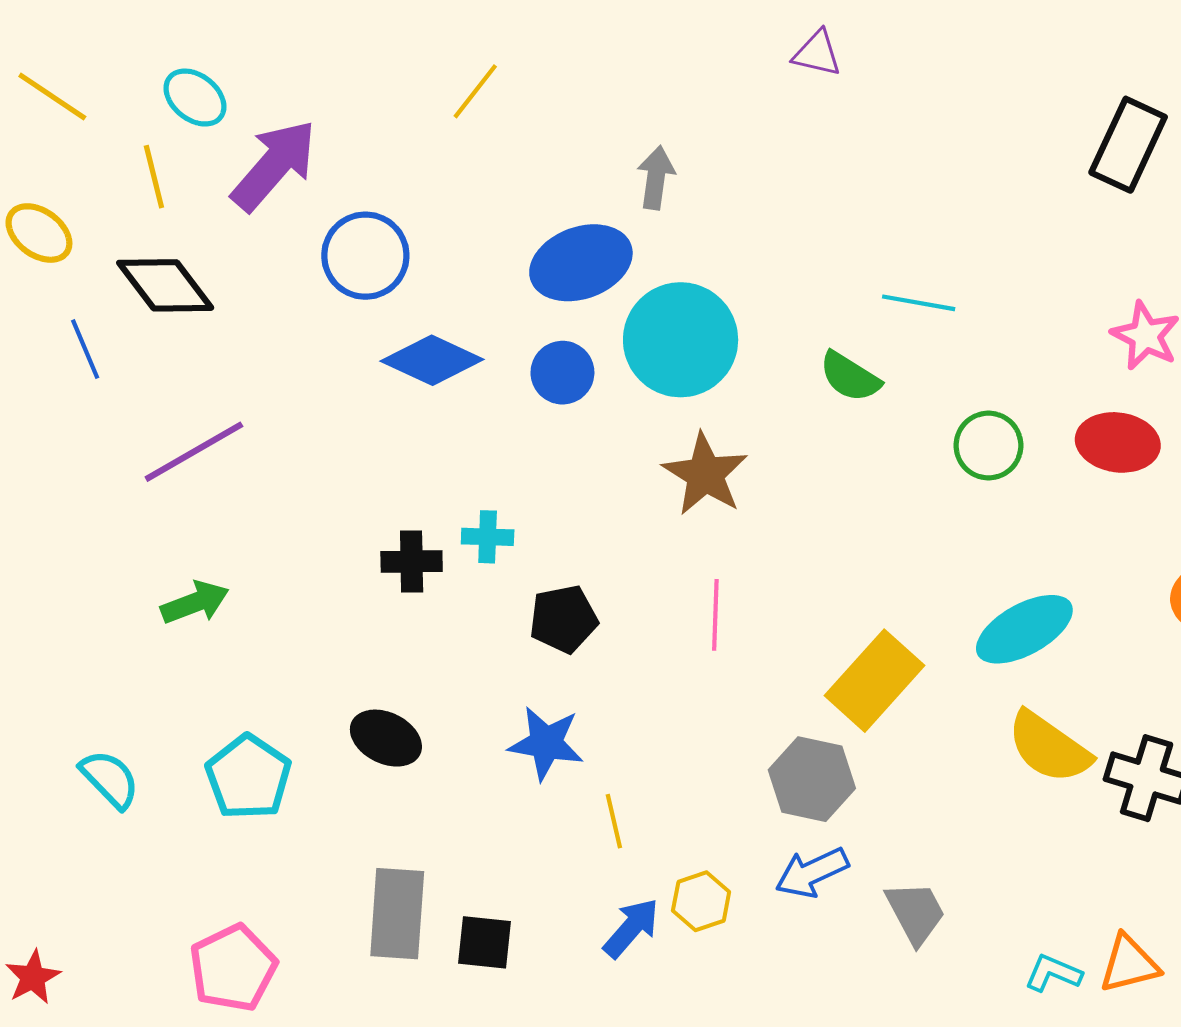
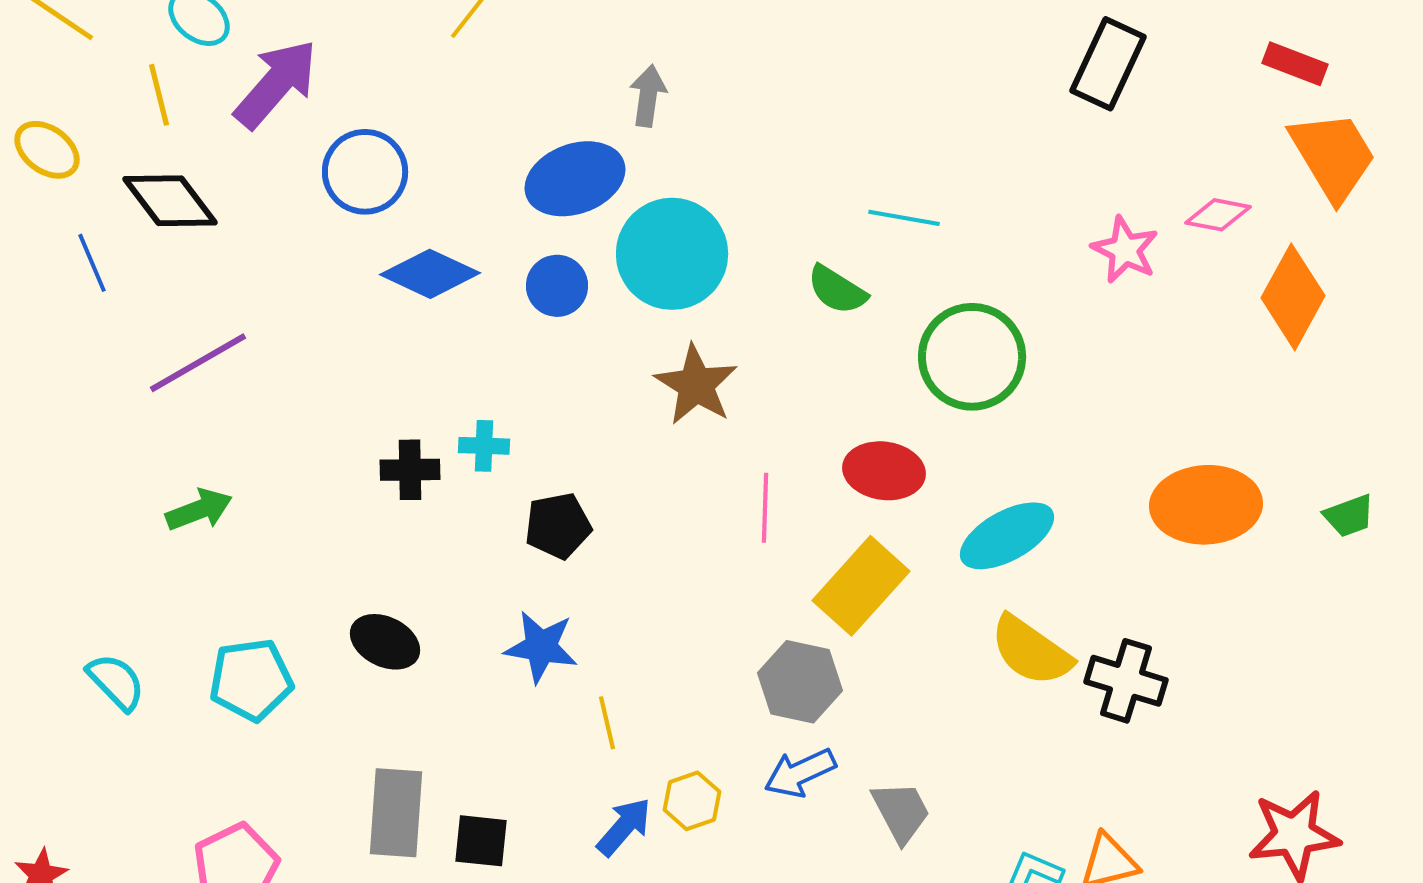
red ellipse: (1118, 442) -> (884, 471), moved
green circle: (988, 446) -> (972, 357), size x1.6
pink line: (715, 615) -> (765, 508), moved
cyan pentagon: (248, 777) -> (251, 680), turned 30

